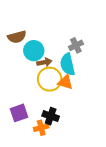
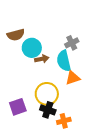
yellow circle: (50, 79) -> (47, 94), moved
orange triangle: (65, 82) -> (73, 78), moved, turned -35
orange cross: (41, 128) -> (64, 121), moved

